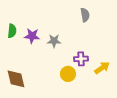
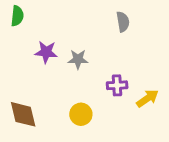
green semicircle: (12, 31) -> (17, 16), moved
yellow circle: (68, 74) -> (81, 114), moved

